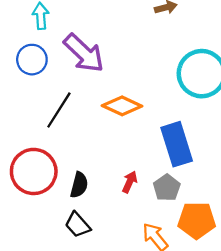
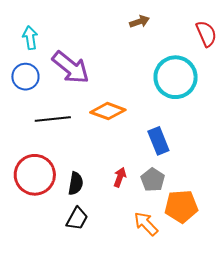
black line: (59, 110) -> (53, 119), turned 56
blue rectangle: (177, 144) -> (158, 141), size x0.7
black trapezoid: (78, 225) -> (77, 219), turned -105

